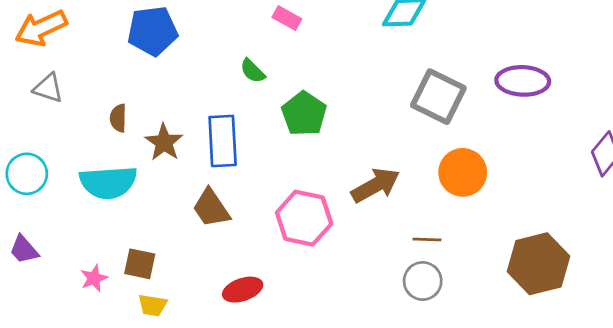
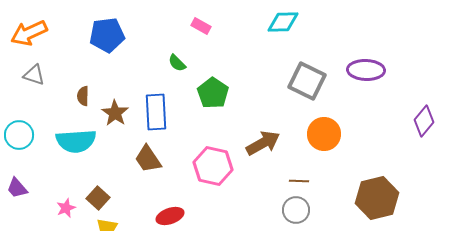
brown square: (140, 264) -> (98, 198), turned 30

